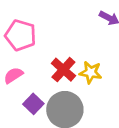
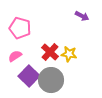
purple square: (33, 104) -> (29, 76), size x1.5

